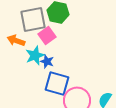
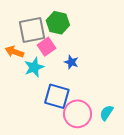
blue star: (47, 61) -> (71, 62), moved

